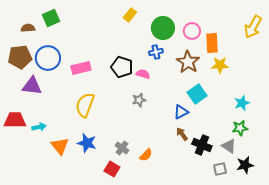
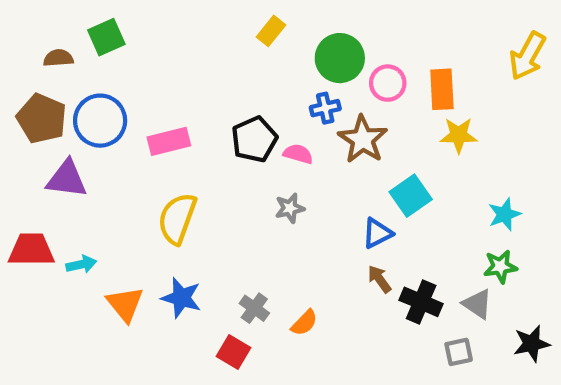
pink circle: (192, 31) -> (388, 83), moved
brown pentagon: (20, 57) -> (42, 119), turned 30
brown star: (188, 62) -> (363, 139), moved
black pentagon: (122, 67) -> (254, 139), turned 30
black star: (245, 165) -> (532, 344), moved

